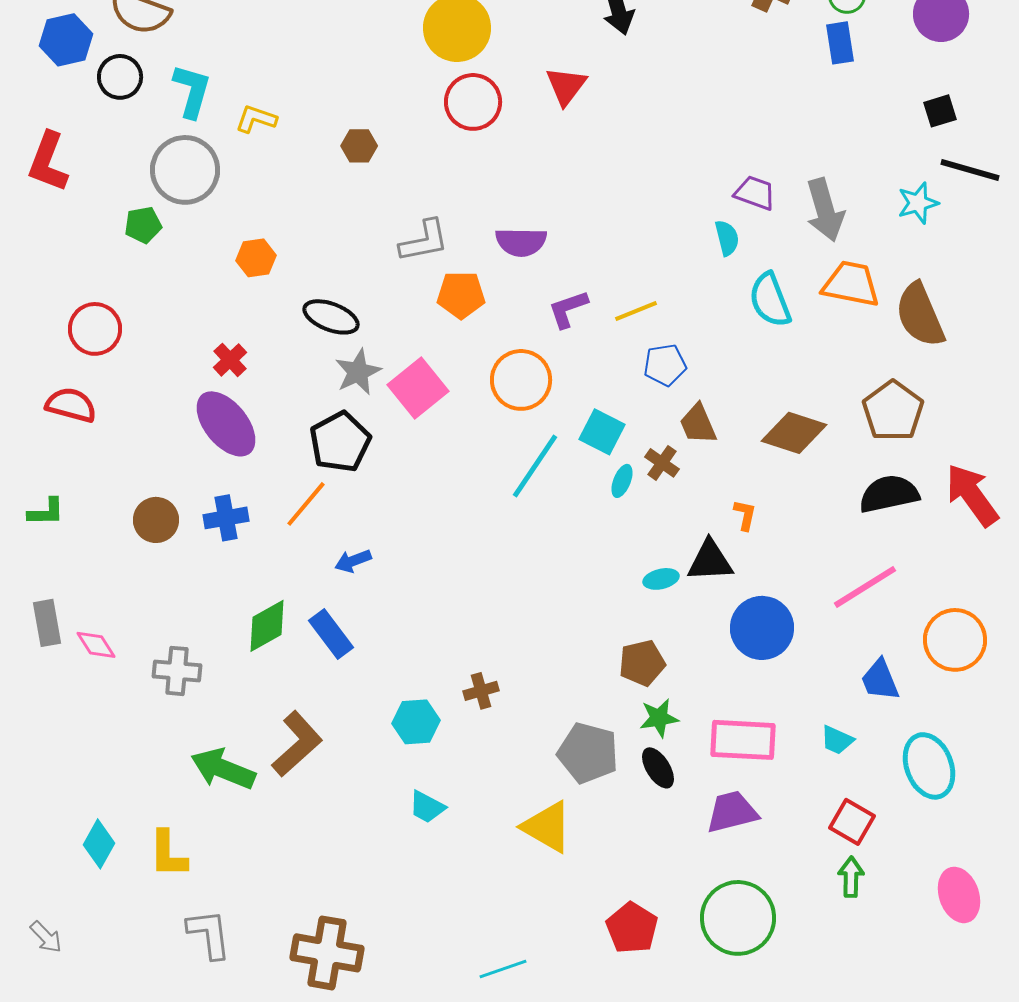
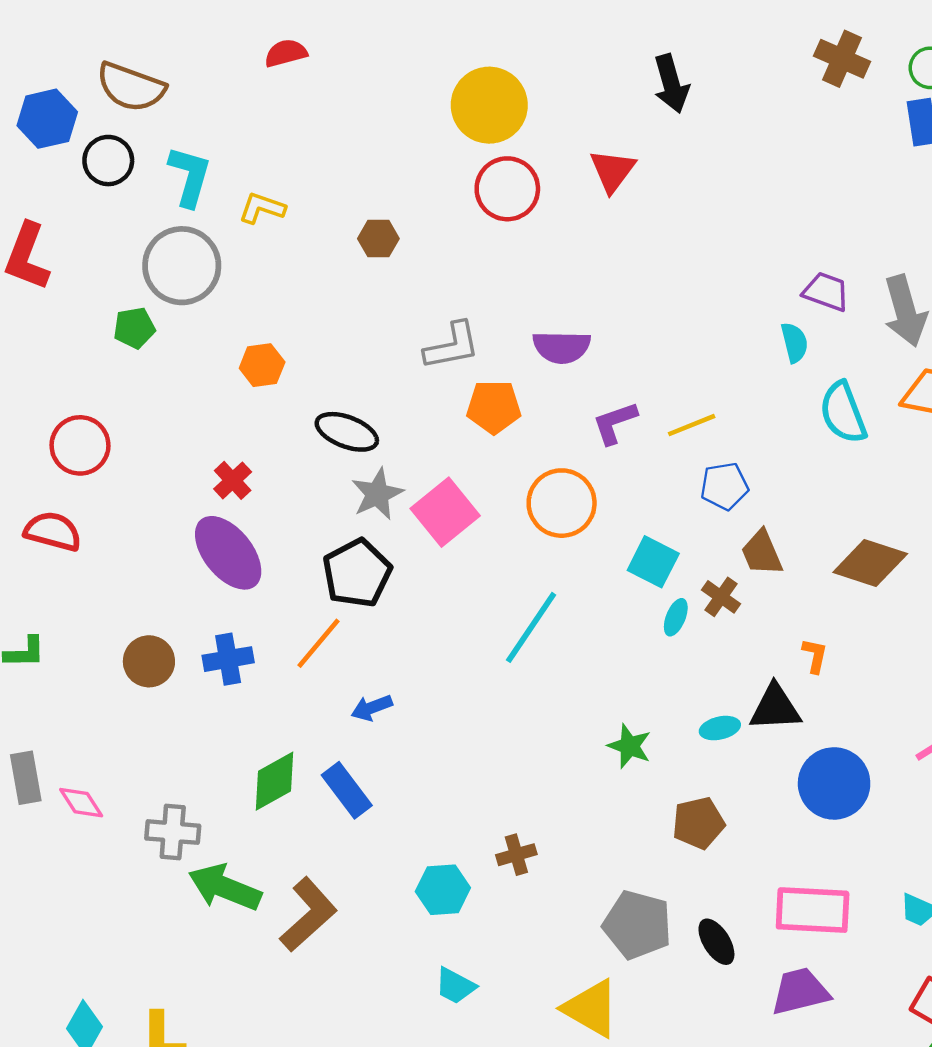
cyan line: (535, 466) -> (531, 627), moved
green star: (659, 718) -> (629, 746), moved, turned 30
green arrow: (223, 769) -> (225, 887), moved

